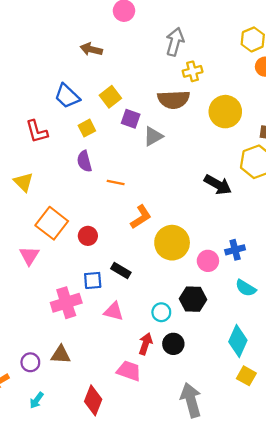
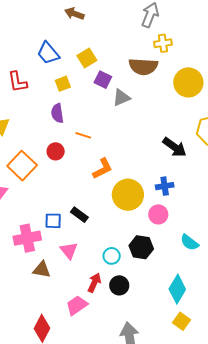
red circle: (88, 236) -> (56, 151), moved
blue cross: (235, 250) -> (165, 186), moved
pink triangle: (114, 311) -> (69, 250), turned 30
brown triangle: (61, 355) -> (42, 270), moved
pink trapezoid: (129, 371) -> (77, 305), turned -60

